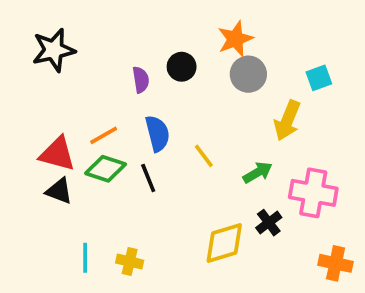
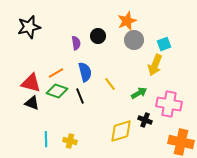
cyan square: (319, 78) -> (164, 44), moved
black cross: (269, 223) -> (145, 120), turned -32
orange cross: (336, 263) -> (181, 142), size x1.4

